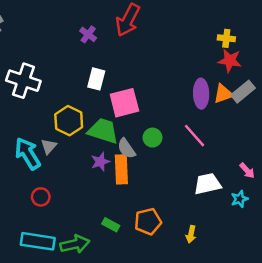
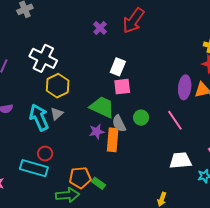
white rectangle: (96, 79) -> (118, 67), moved
pink square: (124, 103) -> (122, 87), size x0.7
yellow hexagon: (69, 121) -> (58, 86), moved
orange pentagon: (148, 221) -> (80, 178), moved
cyan rectangle: (38, 241) -> (34, 168), moved

